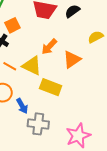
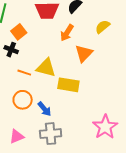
orange arrow: (49, 47) -> (67, 33), moved
gray cross: (38, 124) -> (51, 134), moved

